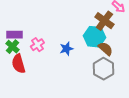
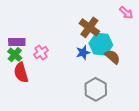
brown cross: (104, 21) -> (89, 27), moved
blue star: (66, 49) -> (83, 53), moved
gray hexagon: (103, 69) -> (96, 89), moved

